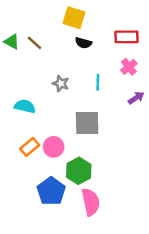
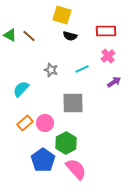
cyan line: (98, 82) -> (82, 69), turned 64
cyan semicircle: (25, 106) -> (21, 89), turned -60
pink semicircle: (91, 202) -> (76, 169), turned -30

